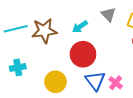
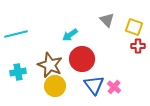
cyan arrow: (80, 27) -> (70, 35), moved
brown star: (44, 31) -> (50, 65), moved, turned 30

